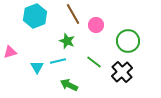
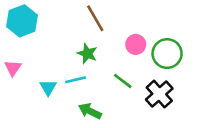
cyan hexagon: (35, 16) -> (22, 21), moved
pink circle: (96, 25) -> (136, 44), moved
pink triangle: (10, 52) -> (13, 68), turned -40

